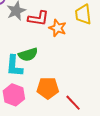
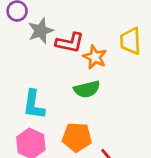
green semicircle: (28, 55) -> (87, 89), moved

